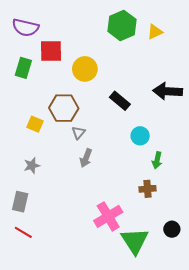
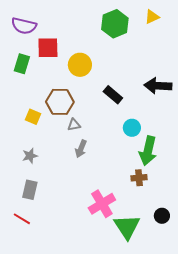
yellow triangle: (155, 32) -> (152, 17), moved
gray triangle: (79, 133) -> (74, 125), turned 40
green arrow: (157, 160) -> (148, 151), size x1.8
gray rectangle: (20, 202) -> (30, 190), moved

